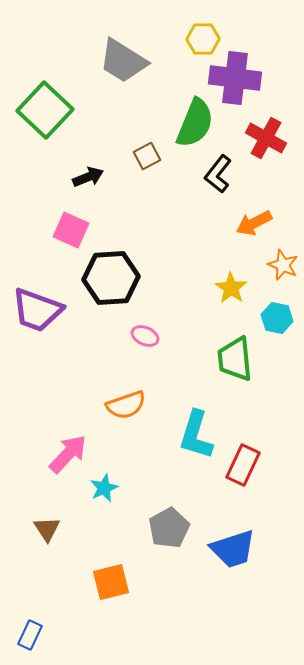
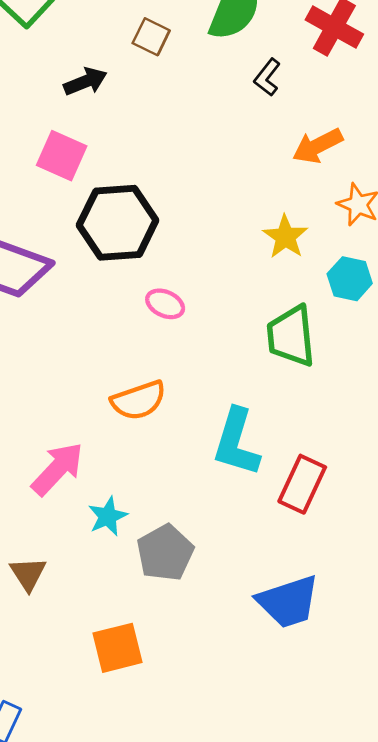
brown square: (147, 156) -> (151, 37), moved, turned -36
black L-shape: (218, 174) -> (267, 77), size x0.7
gray pentagon: (169, 528) -> (165, 553), moved

